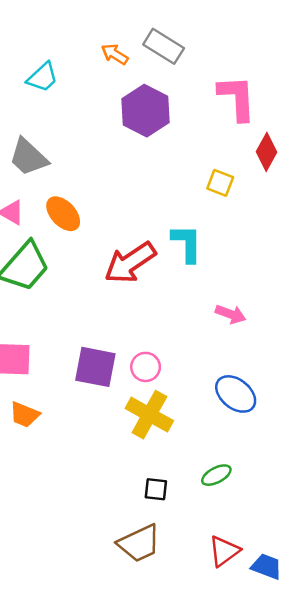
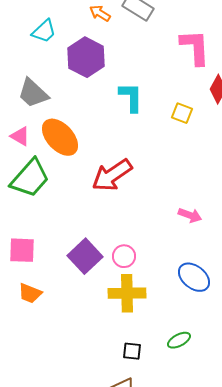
purple hexagon: (146, 111) -> (86, 57), moved
orange ellipse: (63, 214) -> (60, 137), size x1.4
cyan L-shape: (187, 243) -> (131, 97), moved
purple square: (95, 367) -> (85, 256), turned 36
yellow cross: (149, 415) -> (127, 293), turned -30

